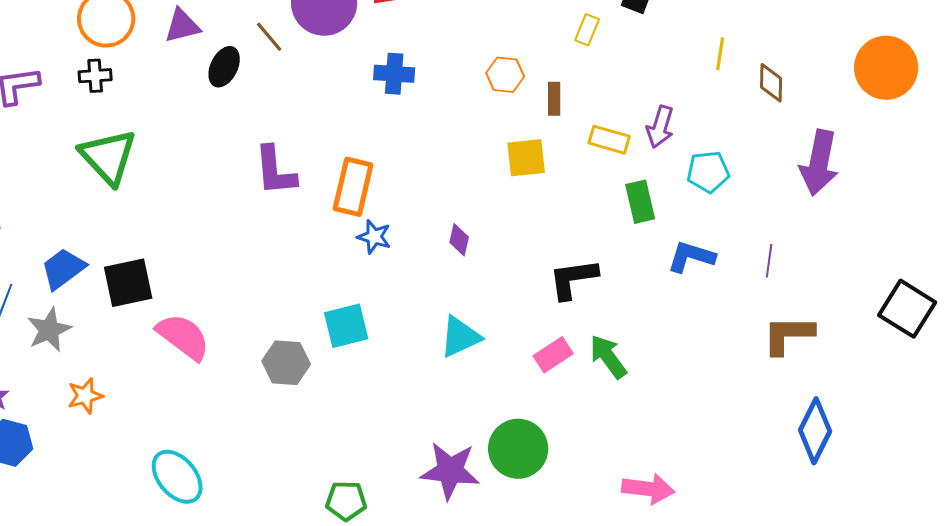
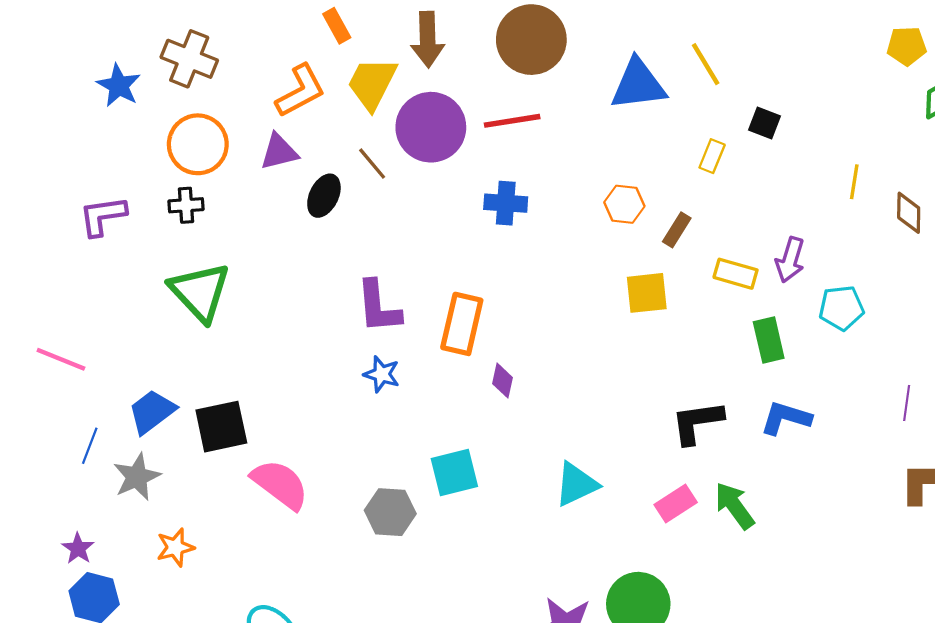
brown rectangle: (554, 99) -> (677, 230), turned 32
blue star: (374, 237) -> (382, 374), moved
purple diamond: (459, 240) -> (502, 381), moved
blue L-shape: (691, 257) -> (786, 418), moved

